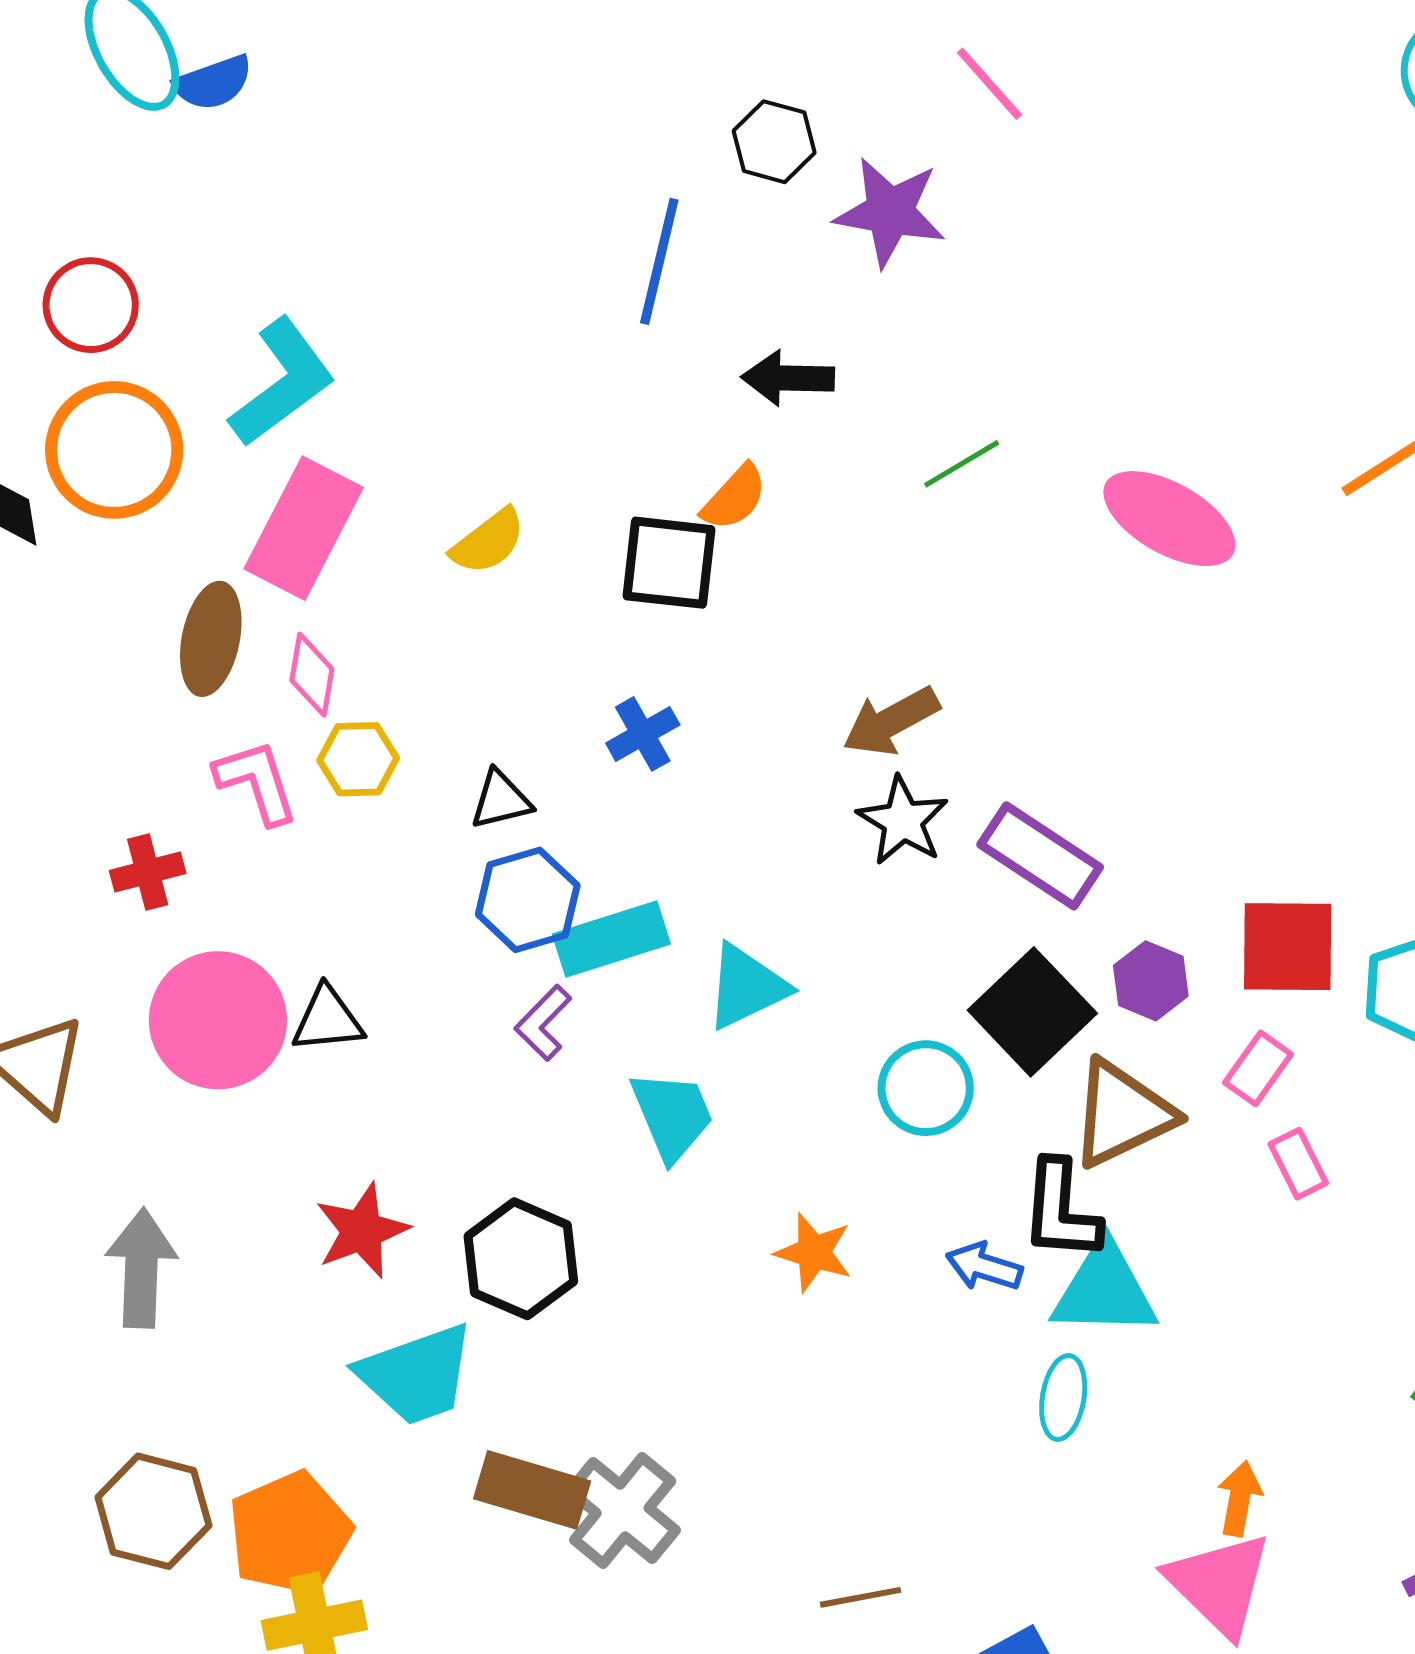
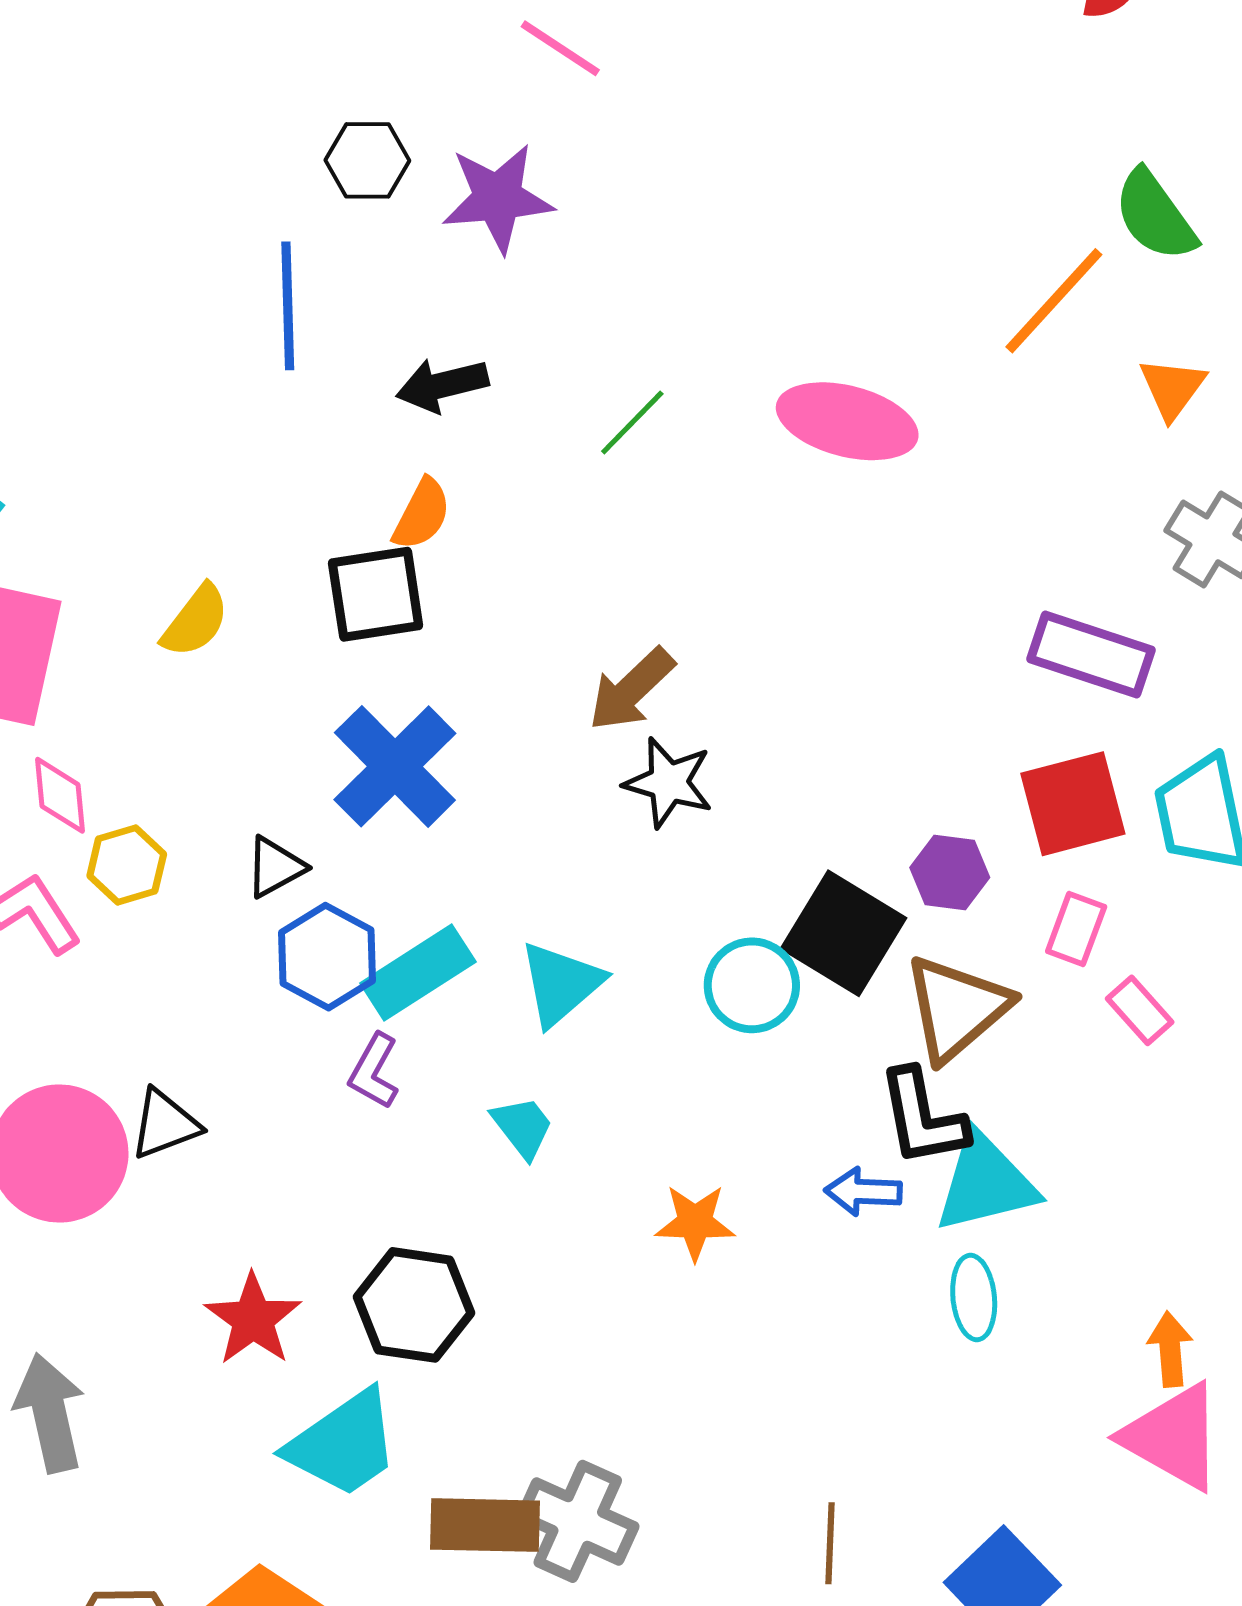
blue cross: (643, 734) -> (395, 766), size x1.8
purple rectangle: (1040, 856) -> (1091, 655), moved
cyan circle: (926, 1088) -> (752, 985), moved
cyan trapezoid: (672, 1115) -> (522, 1127), size x0.7
brown line: (860, 1597) -> (830, 1543), turned -62

